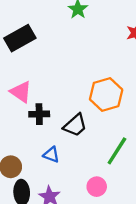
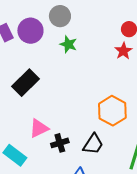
pink triangle: (21, 92) -> (39, 128), turned -45

